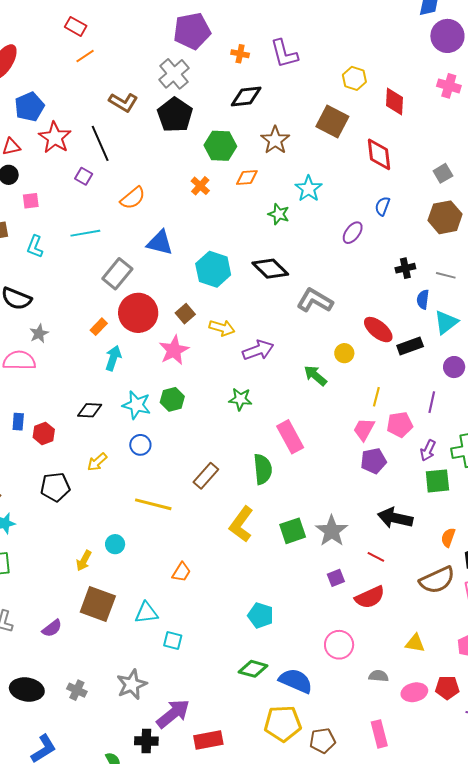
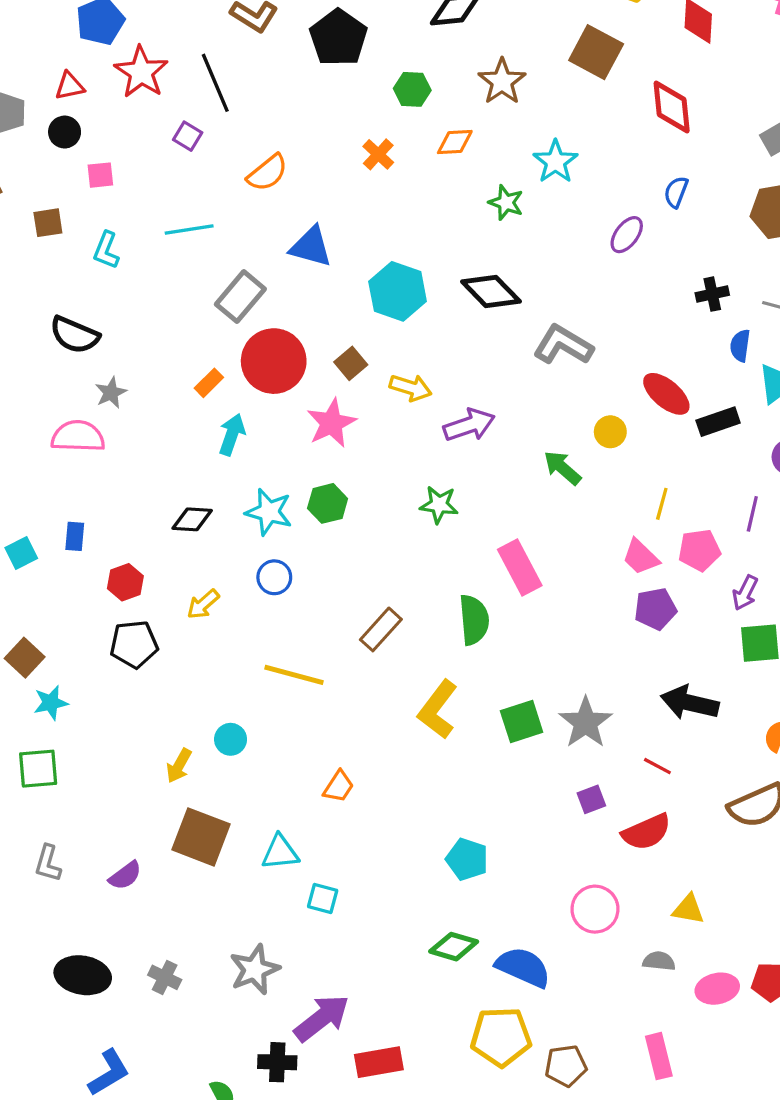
green hexagon: (220, 146) -> (412, 89), size x0.7
pink trapezoid: (364, 429) -> (641, 557), turned -75
red hexagon: (44, 433) -> (125, 582), moved
yellow triangle: (415, 643) -> (688, 909), moved

